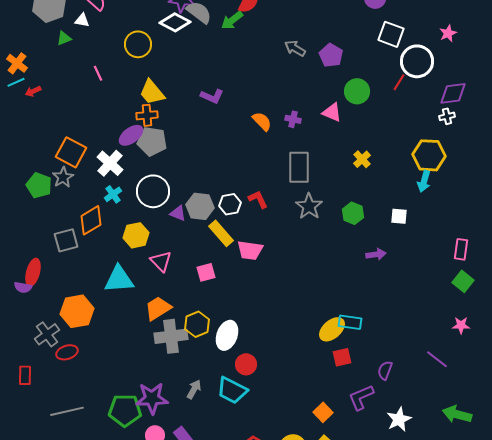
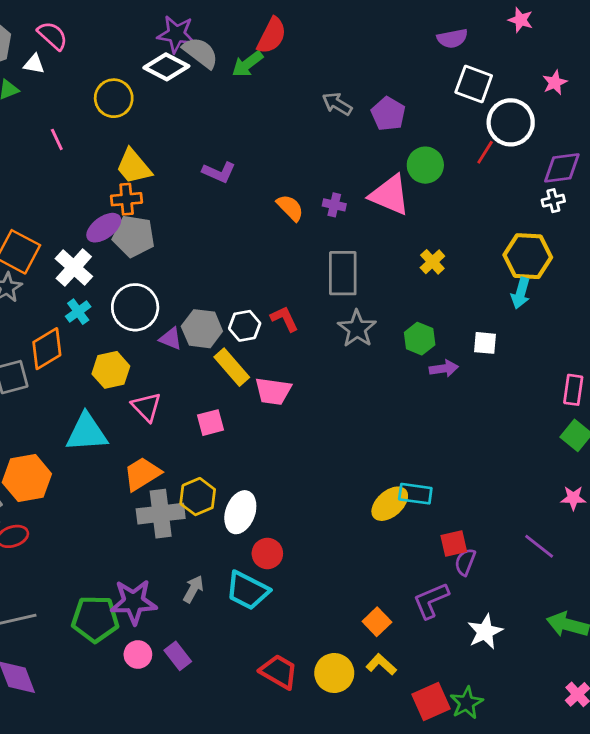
pink triangle: (332, 112) -> (390, 195), size x1.5
purple arrow: (376, 254) -> (444, 369), moved
red square: (342, 357) -> (454, 544), moved

